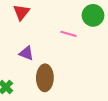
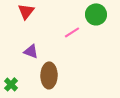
pink line: (68, 34) -> (72, 32), turned -49

